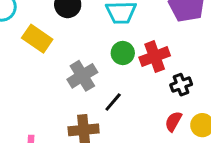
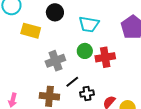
yellow rectangle: (37, 39) -> (31, 31), turned -30
black cross: (181, 85) -> (87, 93), moved

